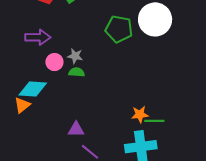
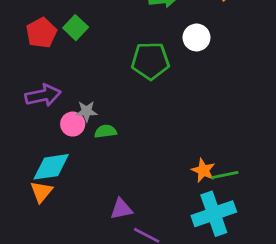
white circle: (155, 19) -> (196, 37), size x0.6
gray star: (75, 56) -> (87, 111), moved
orange star: (140, 114) -> (203, 170), turned -30

